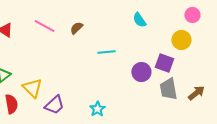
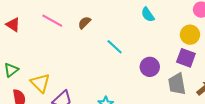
cyan line: (106, 52) -> (115, 47), turned 48
purple square: (164, 63) -> (186, 58), moved

